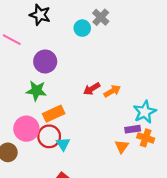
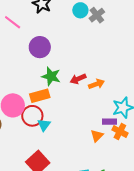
cyan circle: (82, 28) -> (80, 10), moved
green star: (36, 91) -> (51, 76), moved

